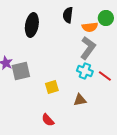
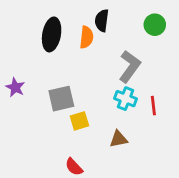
orange semicircle: (90, 27) -> (86, 37), moved, turned -77
gray square: (21, 71) -> (61, 99), moved
red line: (105, 76) -> (153, 106), turned 48

